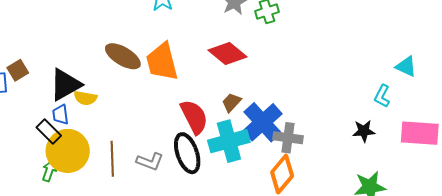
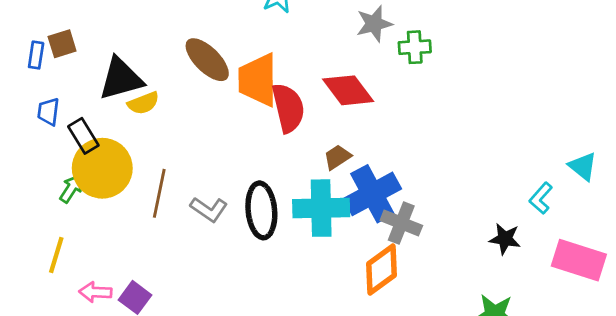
yellow semicircle: (85, 98) -> (143, 103), turned -45
blue trapezoid: (60, 115) -> (48, 112), moved
red semicircle: (194, 117) -> (288, 108), moved

